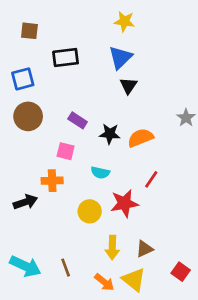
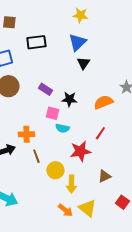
orange semicircle: (140, 138) -> (103, 102), moved
pink square: (66, 151) -> (52, 113), moved
yellow circle: (90, 211) -> (55, 170), moved
brown triangle: (144, 249) -> (104, 176), moved
brown line: (66, 268) -> (36, 156), moved

